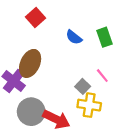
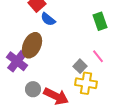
blue semicircle: (74, 37) -> (48, 19), moved
gray circle: (31, 112) -> (33, 89), size x0.6

